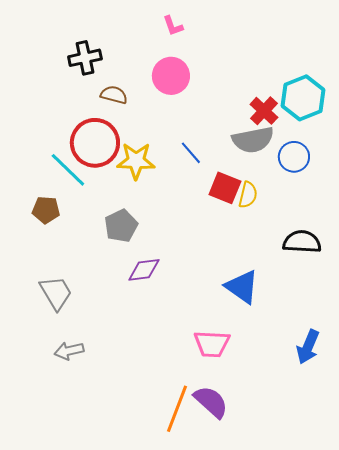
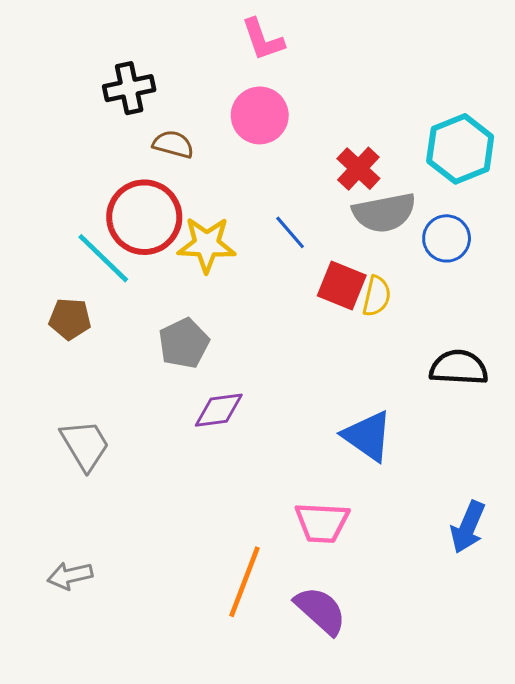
pink L-shape: (173, 26) -> (263, 39), size x1.4
red cross: (264, 111) -> (358, 169), moved
gray arrow: (69, 351) -> (70, 576), moved
orange line: (177, 409) -> (245, 582), moved

